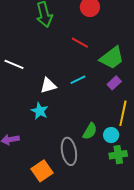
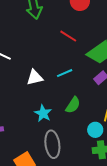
cyan star: (40, 111) -> (43, 113), moved
green semicircle: (90, 131) -> (73, 105), moved

